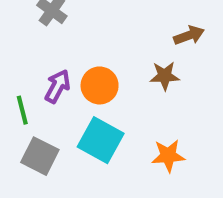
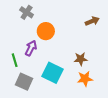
brown star: (165, 76) -> (81, 59), moved
orange circle: (100, 85) -> (46, 31), moved

